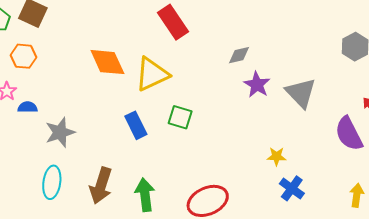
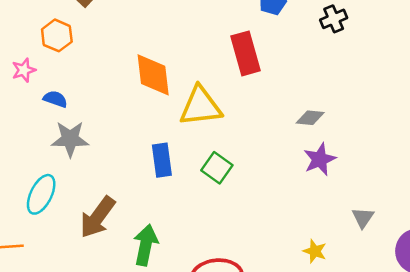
gray triangle: (301, 93) -> (363, 218), moved, size x0.6
blue semicircle: (28, 107) -> (55, 99), moved

